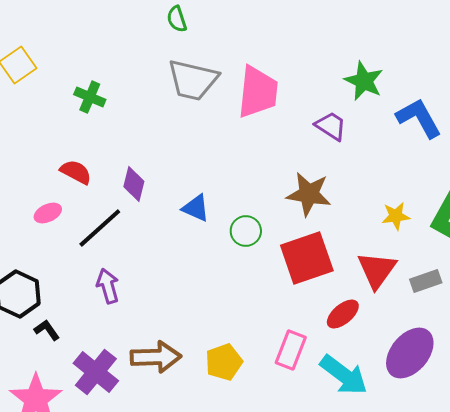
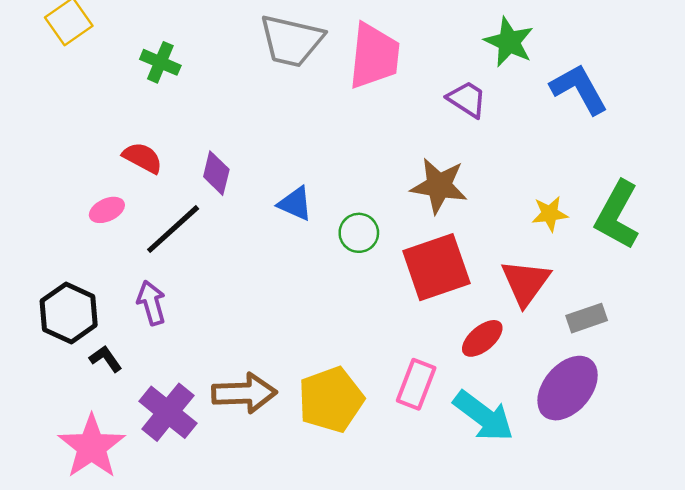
gray rectangle: (426, 281) -> (587, 318), moved
purple arrow: (108, 286) -> (151, 303), moved
yellow pentagon: (224, 362) -> (331, 400), size x1.4

